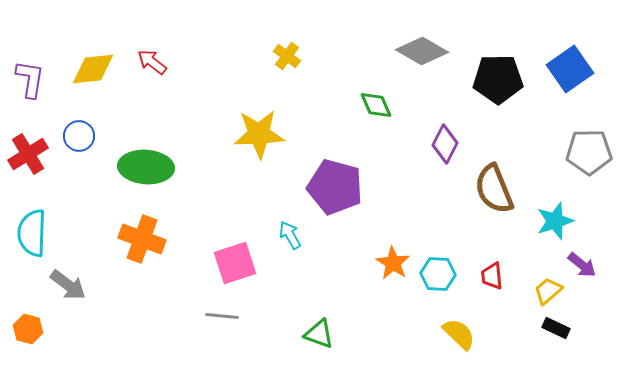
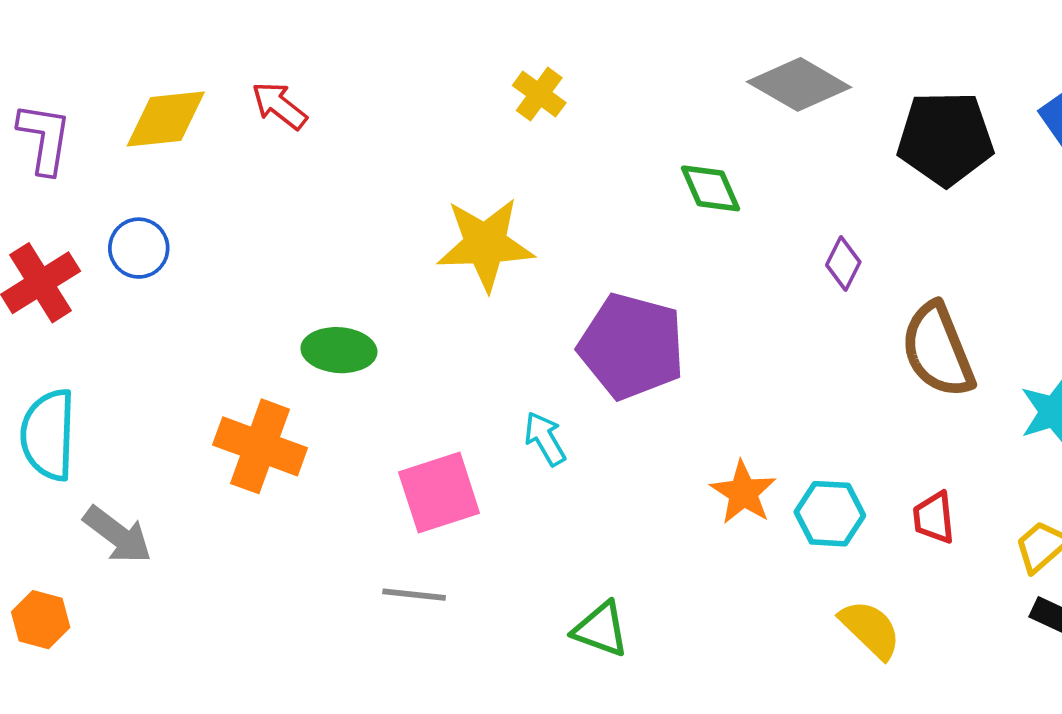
purple diamond: (445, 144) -> (843, 263), size x0.7
green ellipse: (146, 167) -> (339, 350), moved, size x0.7

